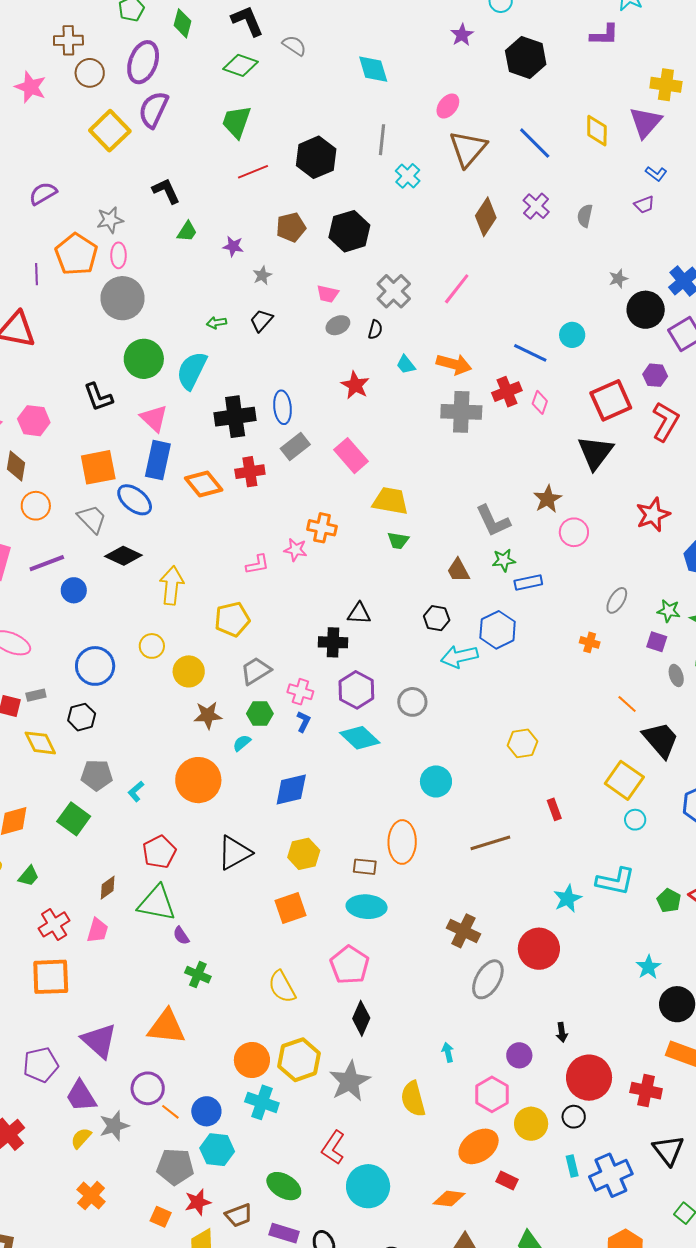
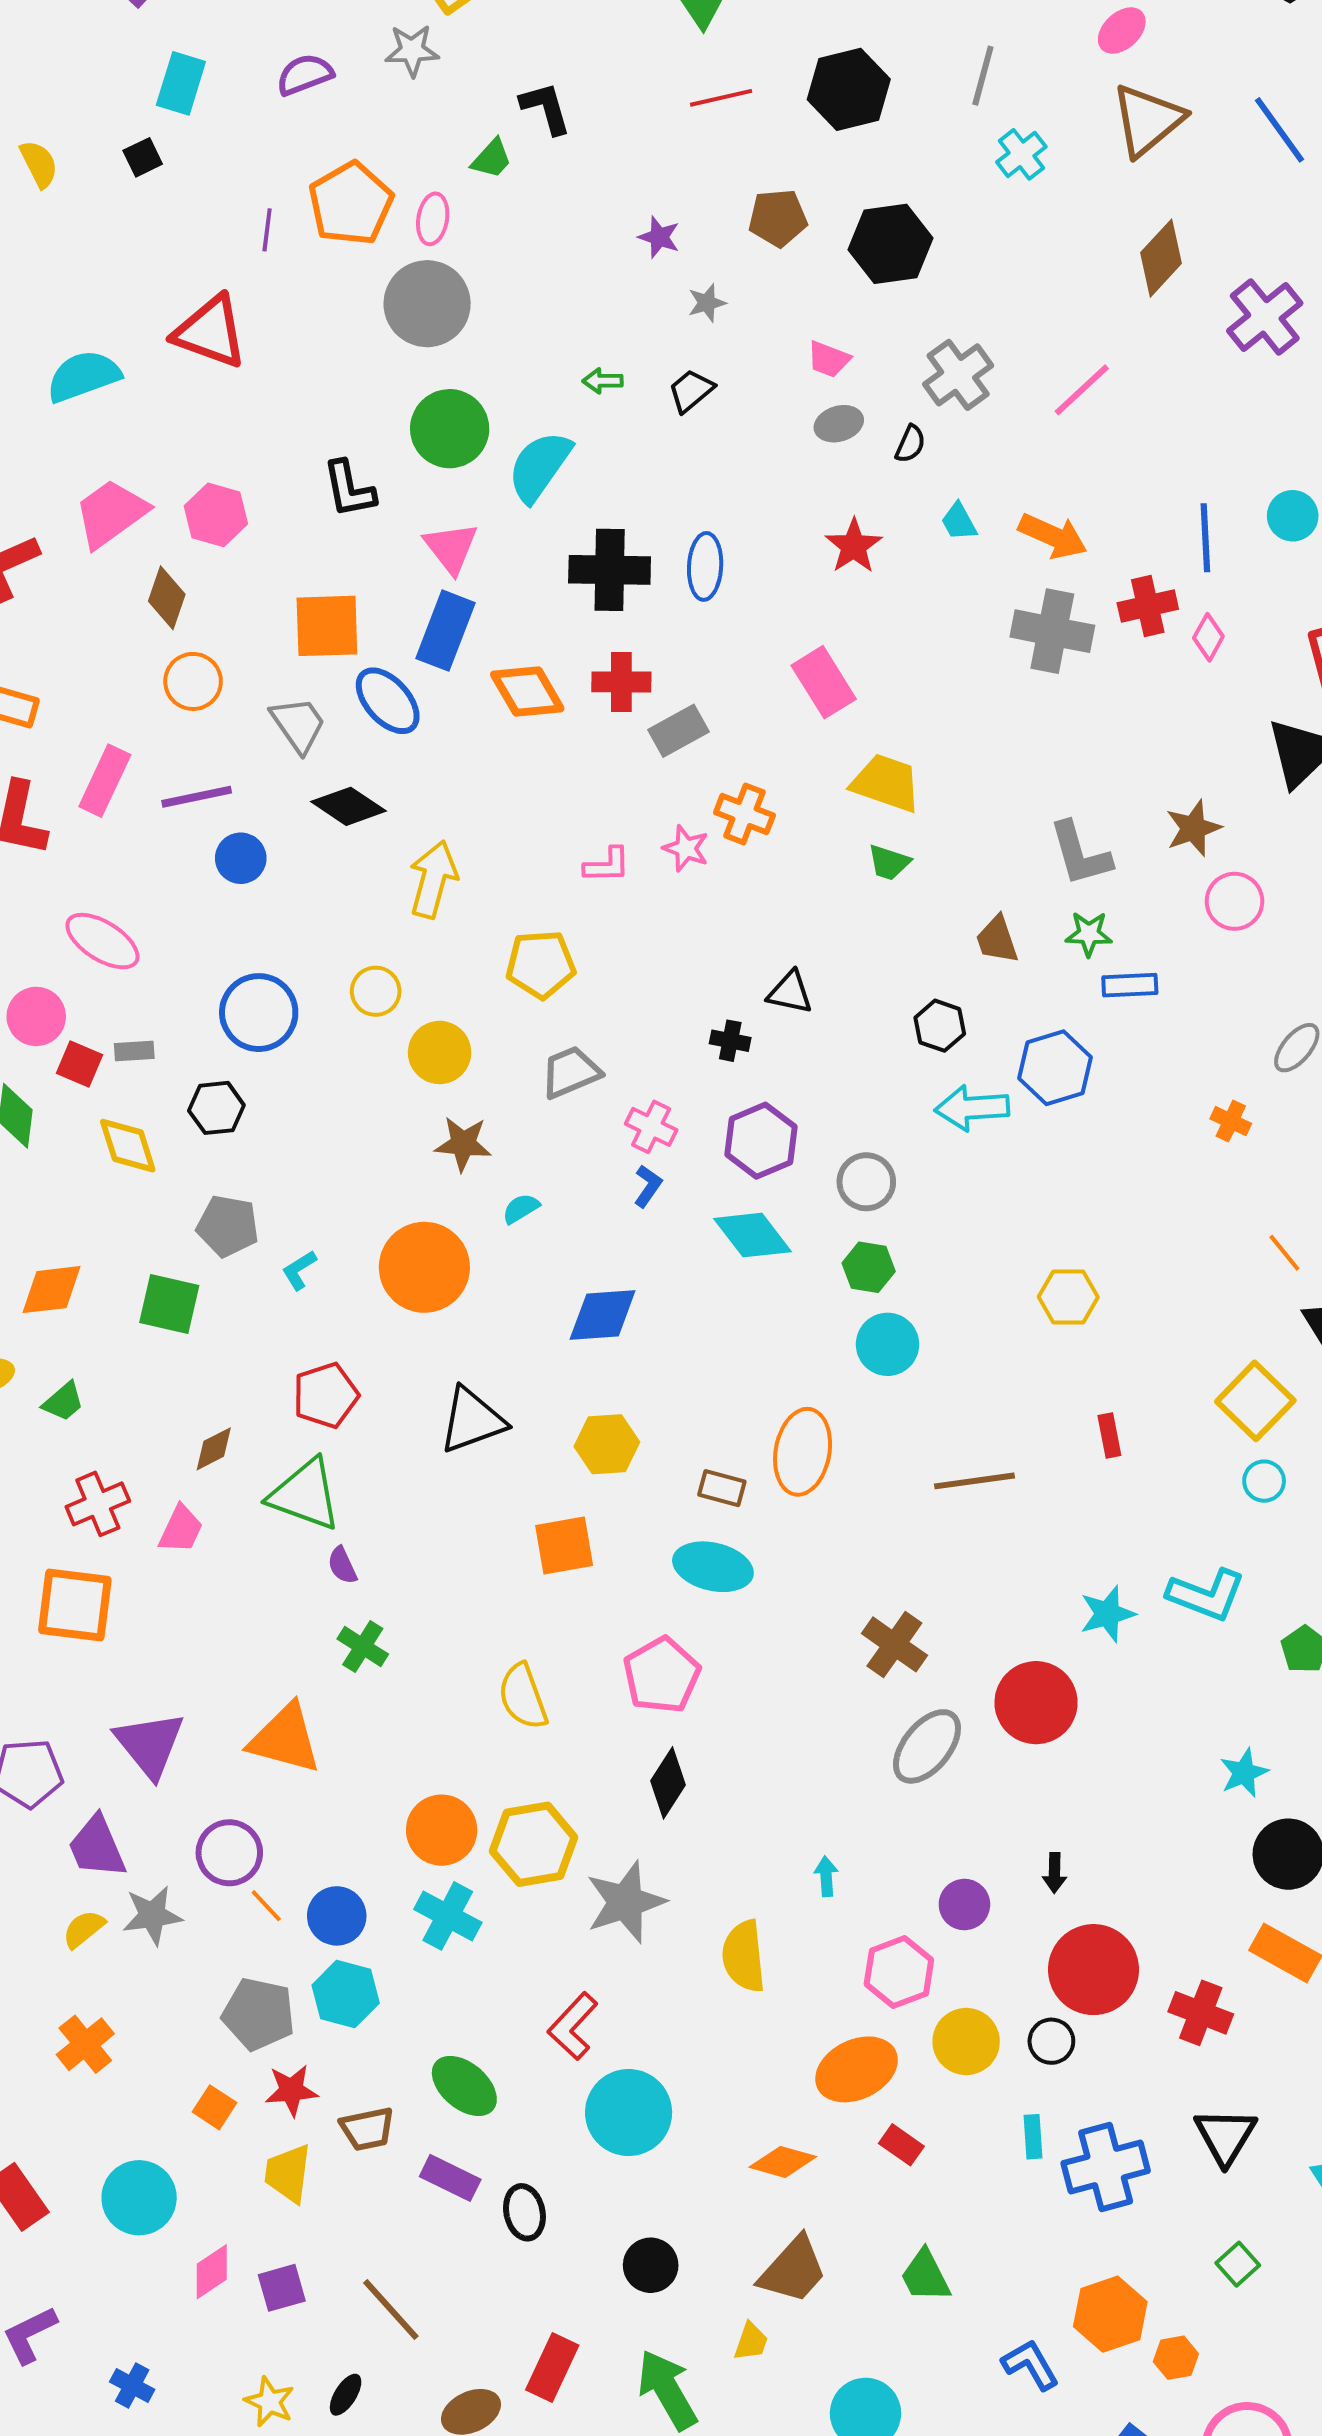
purple cross: (536, 206) -> (1265, 317), moved, size x1.4
gray star: (110, 220) -> (412, 50), moved
green trapezoid: (187, 232) -> (492, 159), moved
blue line: (530, 353) -> (1205, 538), turned 52
gray rectangle: (295, 446) -> (679, 731), moved
black cross: (333, 642) -> (730, 1041), size x0.7
green hexagon: (260, 714) -> (869, 1267), moved
green square: (74, 819) -> (169, 1304), turned -32

